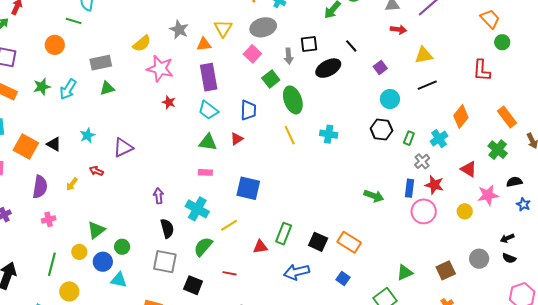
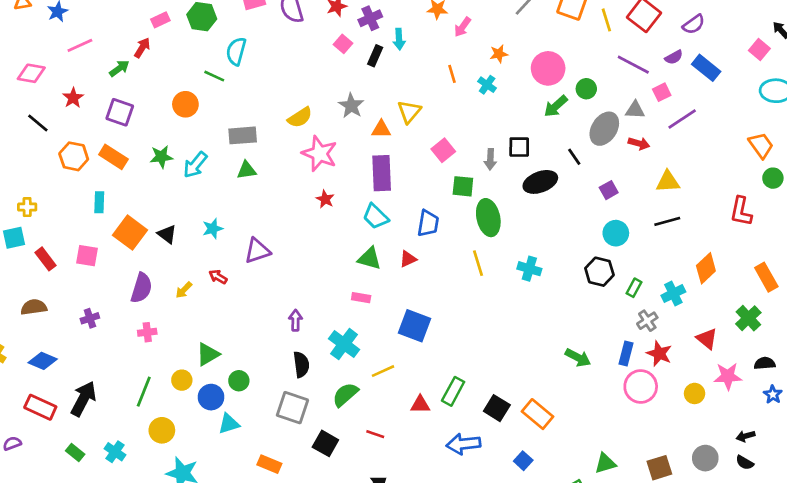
gray ellipse: (263, 27) -> (604, 129), moved, turned -50
green square: (271, 79) -> (463, 186), turned 36
cyan triangle: (119, 280) -> (229, 424), turned -36

